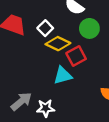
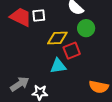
white square: (45, 28) -> (39, 15), moved, turned 32
yellow diamond: (58, 44) -> (57, 38), turned -35

